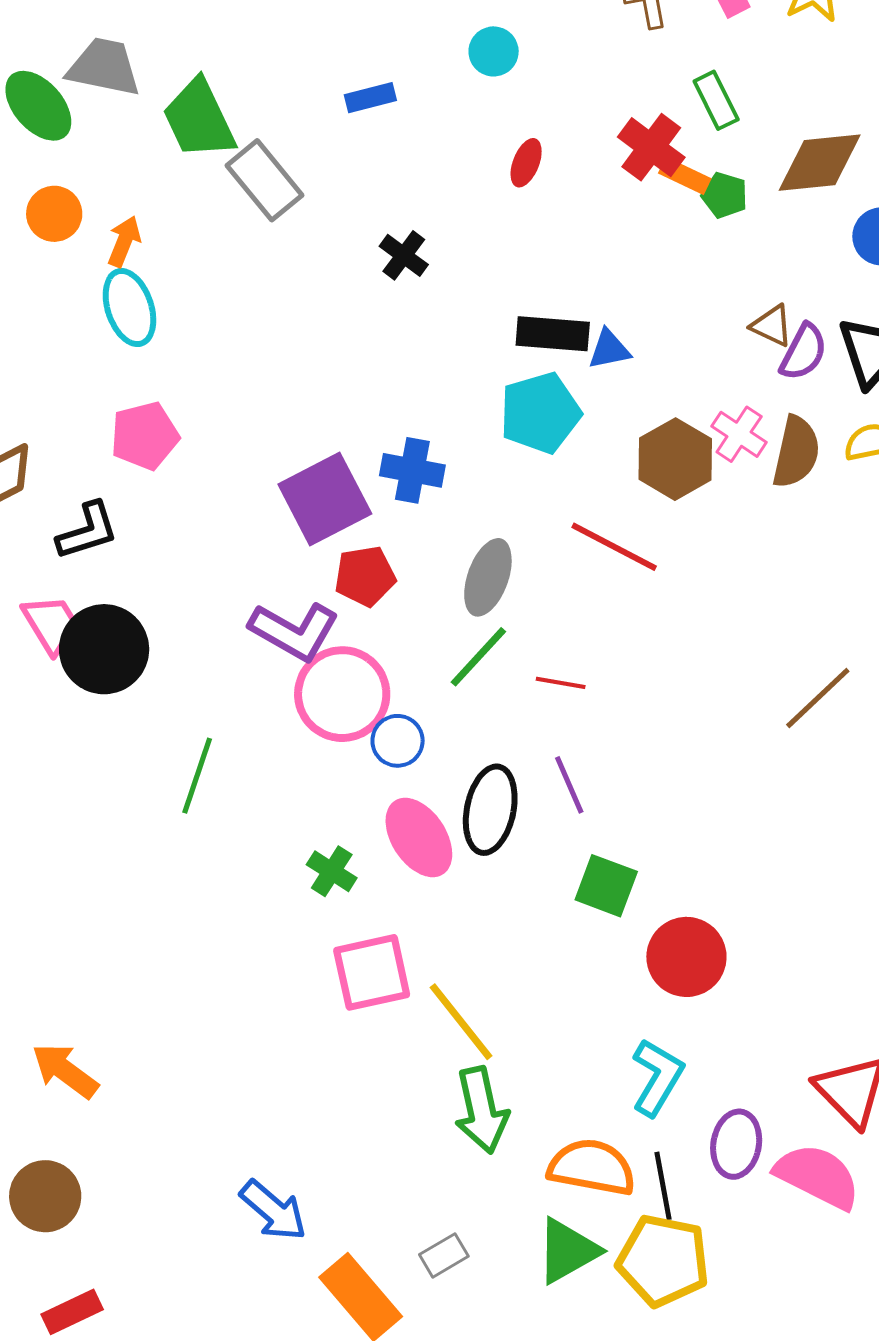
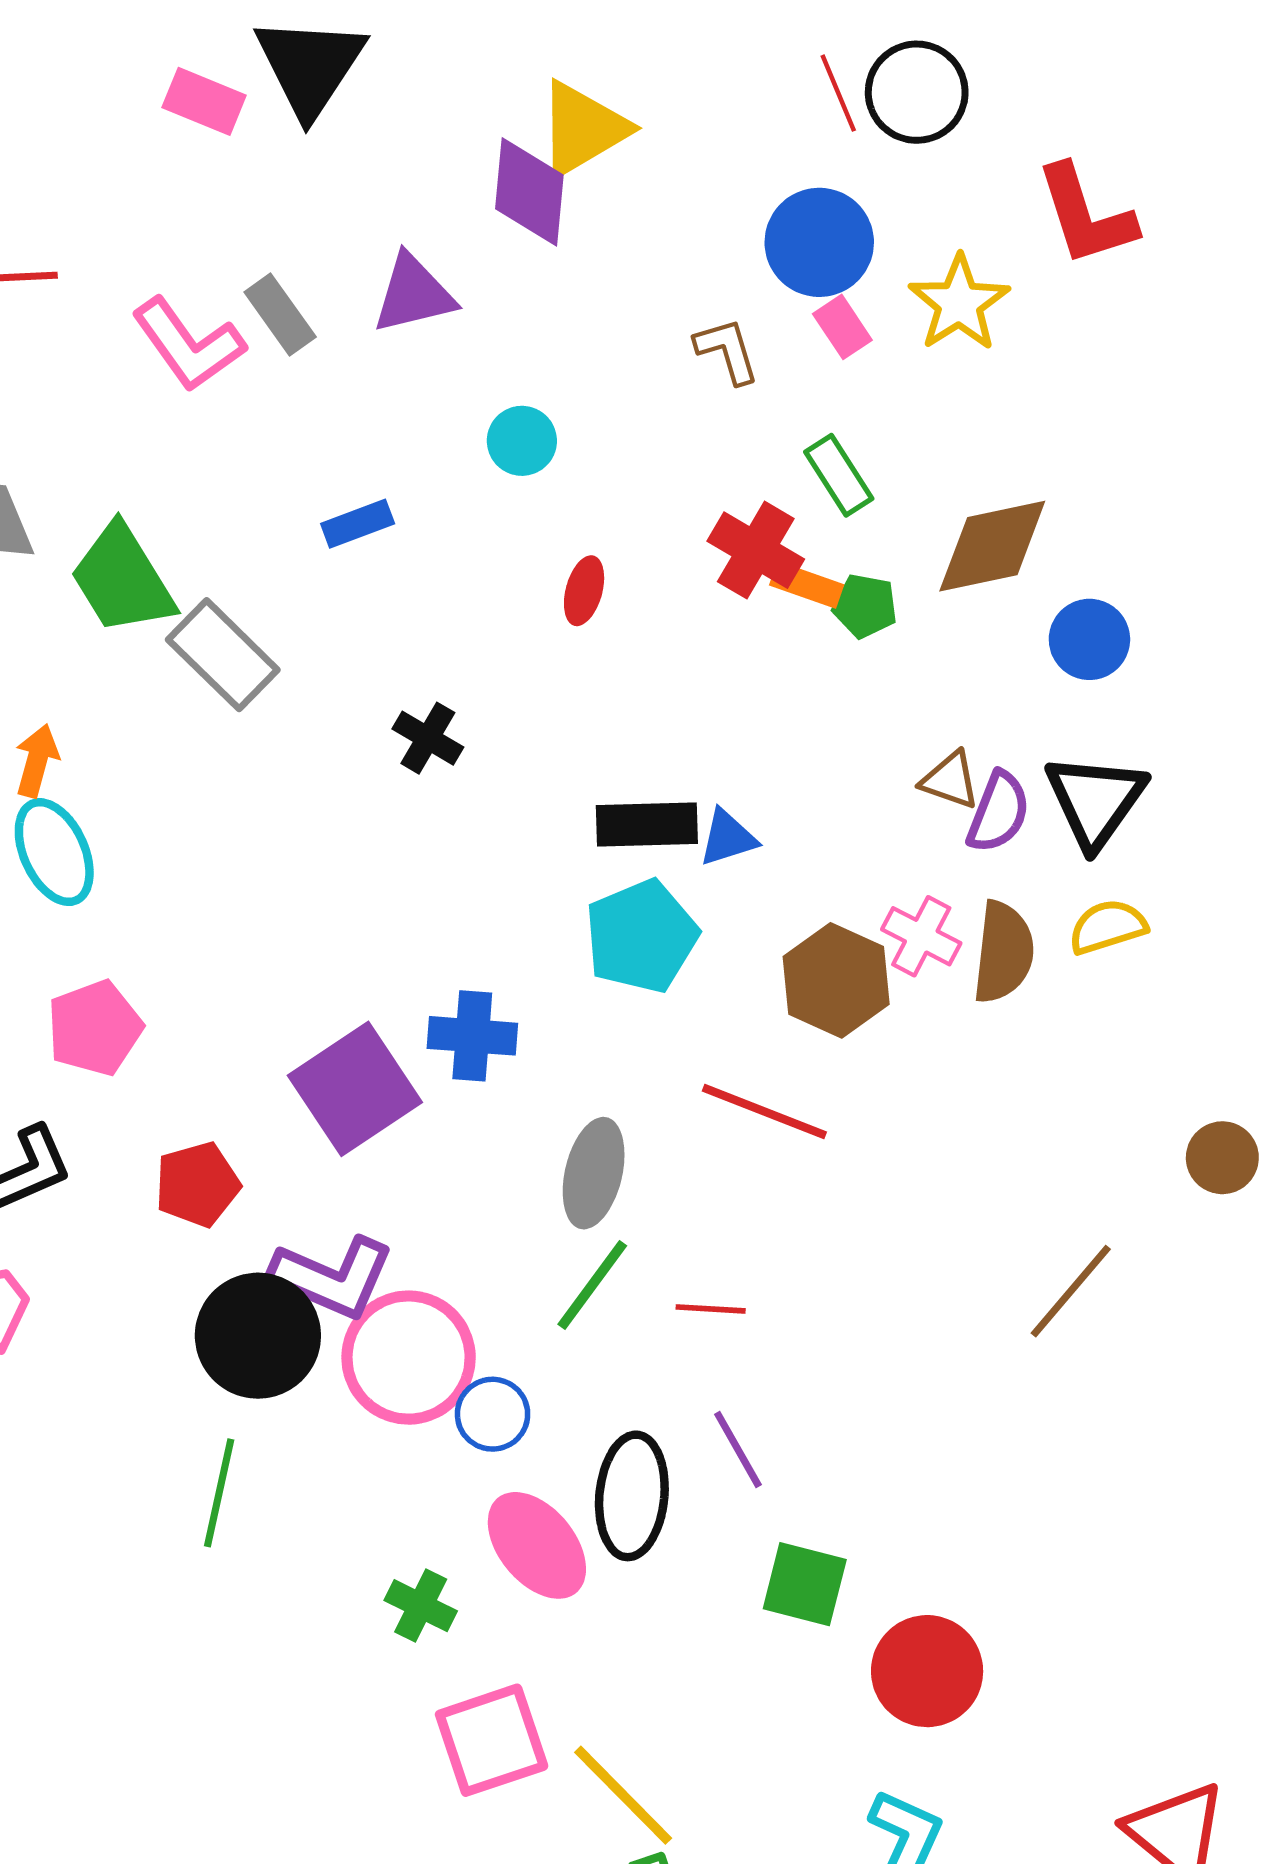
red pentagon: (365, 576) -> (197, 1184), moved
black circle: (104, 649) -> (258, 1336), moved

